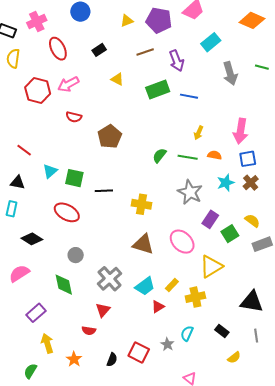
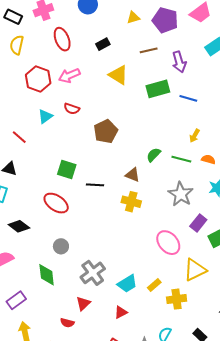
yellow triangle: (117, 79) -> (118, 75), size x1.5
cyan triangle: (50, 171) -> (45, 116), moved
brown triangle: (143, 244) -> (133, 175), moved, size x0.7
red triangle: (158, 307) -> (121, 312), moved

